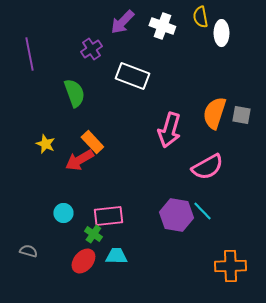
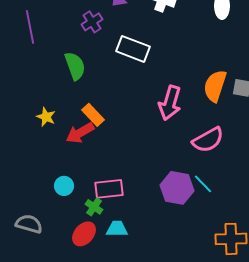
gray semicircle: (28, 251) -> (29, 224), size x1.5

